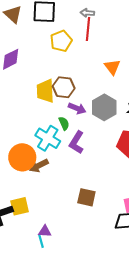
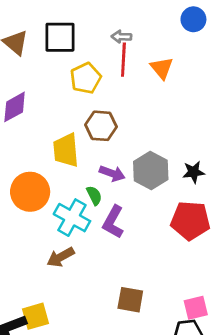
orange triangle: (112, 67) -> (162, 68), moved
brown hexagon: (64, 87) -> (101, 126), moved
orange circle: (22, 157) -> (30, 192), moved

